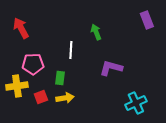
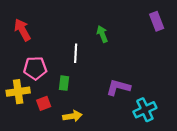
purple L-shape: (111, 68) -> (118, 87), moved
yellow arrow: (65, 98) -> (72, 116), moved

